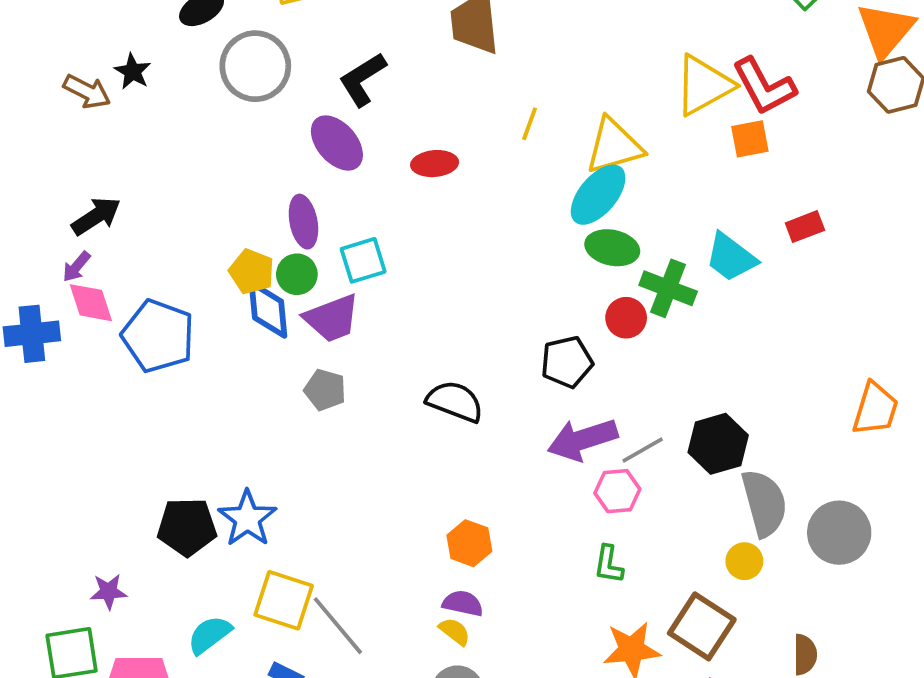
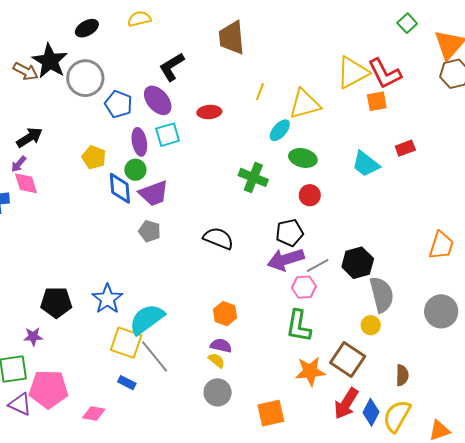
gray circle: (255, 66) -> (85, 78), moved
black star: (133, 72) -> (50, 61), size x1.8
cyan ellipse: (598, 195) -> (280, 130), moved, size x0.7
cyan square: (363, 260) -> (168, 135), moved
yellow pentagon: (252, 272) -> (94, 157), moved
green cross: (668, 288) -> (253, 177), moved
blue pentagon: (158, 336) -> (119, 104), moved, size x0.7
black pentagon: (567, 362) -> (290, 233), moved
black pentagon: (187, 527) -> (56, 302), moved
gray circle: (839, 533) -> (441, 311), moved
green L-shape: (609, 564) -> (299, 326), size x1.6
cyan semicircle: (210, 635) -> (147, 319), moved, size x1.5

